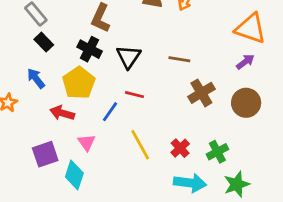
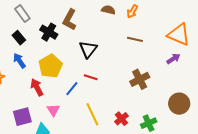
black rectangle: (44, 42) -> (19, 38), moved
black cross: (90, 49) -> (49, 32), moved
brown line: (179, 59) -> (135, 39), moved
brown circle: (246, 103) -> (179, 104), moved
red arrow: (62, 113) -> (37, 87), turned 42

